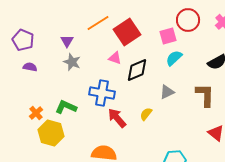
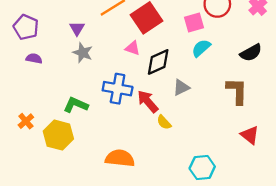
gray triangle: (167, 92) -> (181, 87), moved
orange cross: (36, 113) -> (26, 121), moved
yellow semicircle: (146, 114) -> (164, 122), moved, turned -80
red arrow: (117, 118) -> (148, 101), moved

